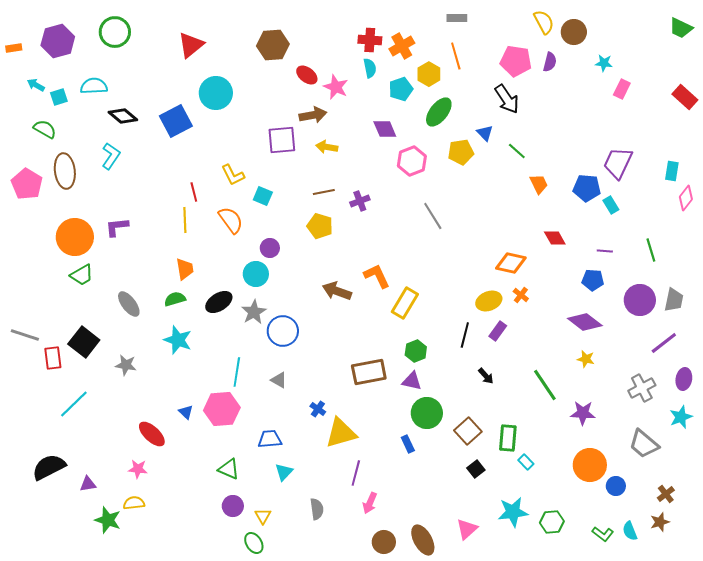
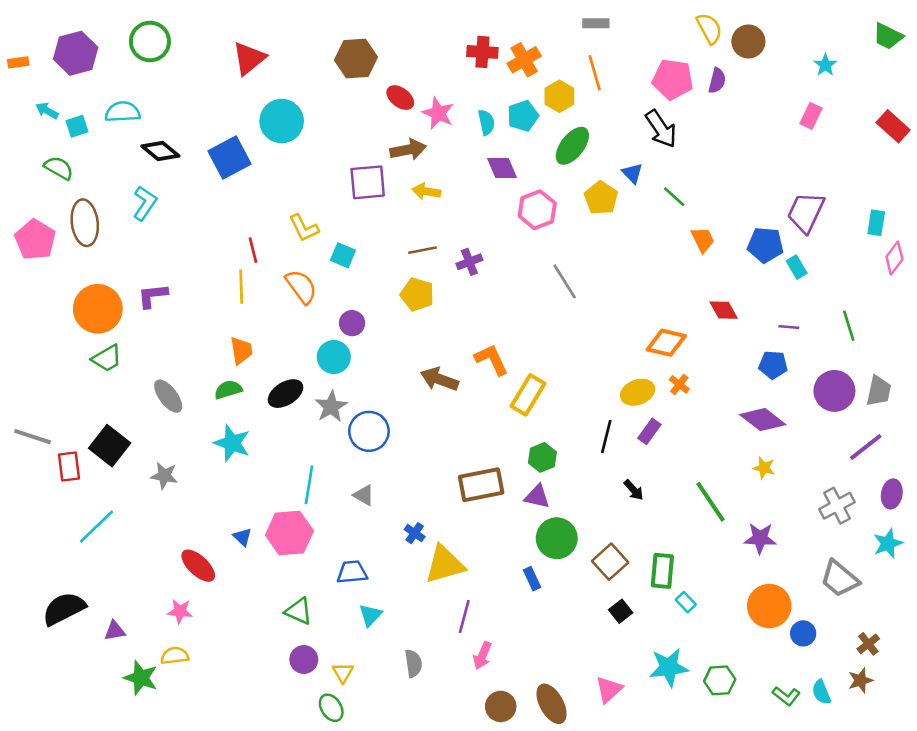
cyan star: (604, 63) -> (825, 65), moved, turned 30
cyan semicircle: (370, 68) -> (486, 122), moved
yellow pentagon: (461, 152) -> (601, 198), turned -30

